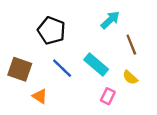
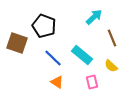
brown square: (20, 69) -> (17, 43), moved
orange triangle: (40, 96) -> (57, 82), moved
pink rectangle: (108, 96) -> (92, 82), turned -40

